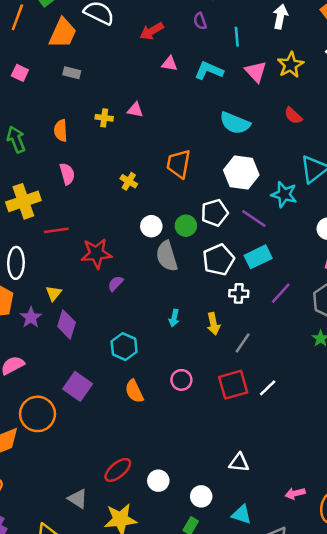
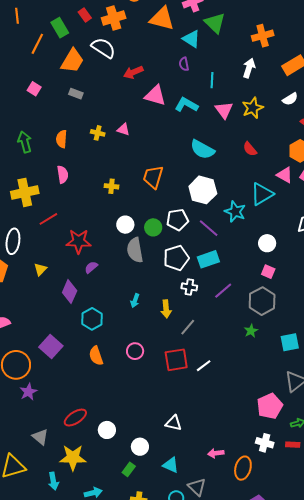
red arrow: (152, 31) -> (133, 72), moved
pink triangle: (170, 64) -> (155, 95), size x1.6
yellow cross: (129, 181) -> (111, 186), turned -32
red line: (56, 230) -> (48, 219), turned -30
purple star: (31, 318) -> (28, 392), moved
purple diamond: (67, 324) -> (70, 292), moved

